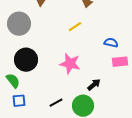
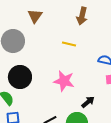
yellow line: (75, 27) -> (69, 44), turned 48

